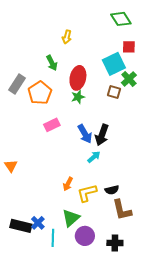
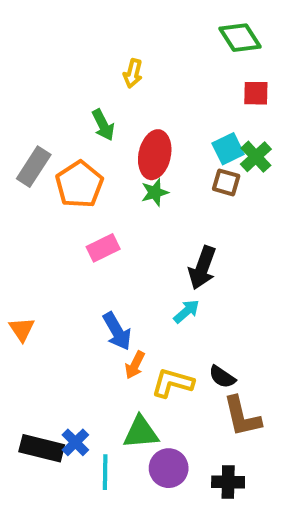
cyan square: (114, 64) -> (228, 149), moved, size x0.7
blue arrow: (85, 134) -> (117, 331), moved
black semicircle: (112, 190) -> (222, 377), turned 48
yellow L-shape: (87, 193) -> (173, 383), turned 30
green triangle: (71, 218) -> (141, 432), turned 36

